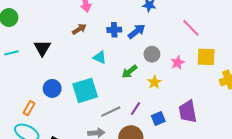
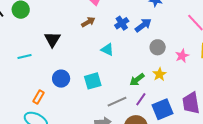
blue cross: (114, 30) -> (122, 23), turned -32
cyan line: (12, 53) -> (25, 57), moved
green arrow: (129, 72) -> (137, 80), moved
cyan square: (85, 90) -> (93, 81), size x0.7
blue square: (158, 119) -> (163, 109), size x1.5

